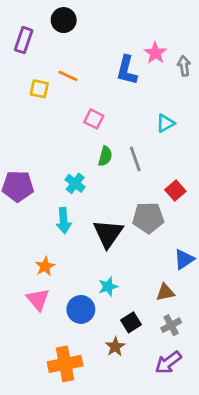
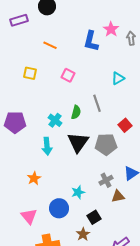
purple rectangle: (24, 40) -> (19, 20), turned 54
yellow square: (39, 89) -> (30, 73), moved
green semicircle: (105, 156) -> (76, 112), moved
black triangle: (108, 234) -> (78, 142), moved
pink triangle: (38, 299) -> (29, 216), moved
gray cross: (171, 325) -> (106, 180), moved

